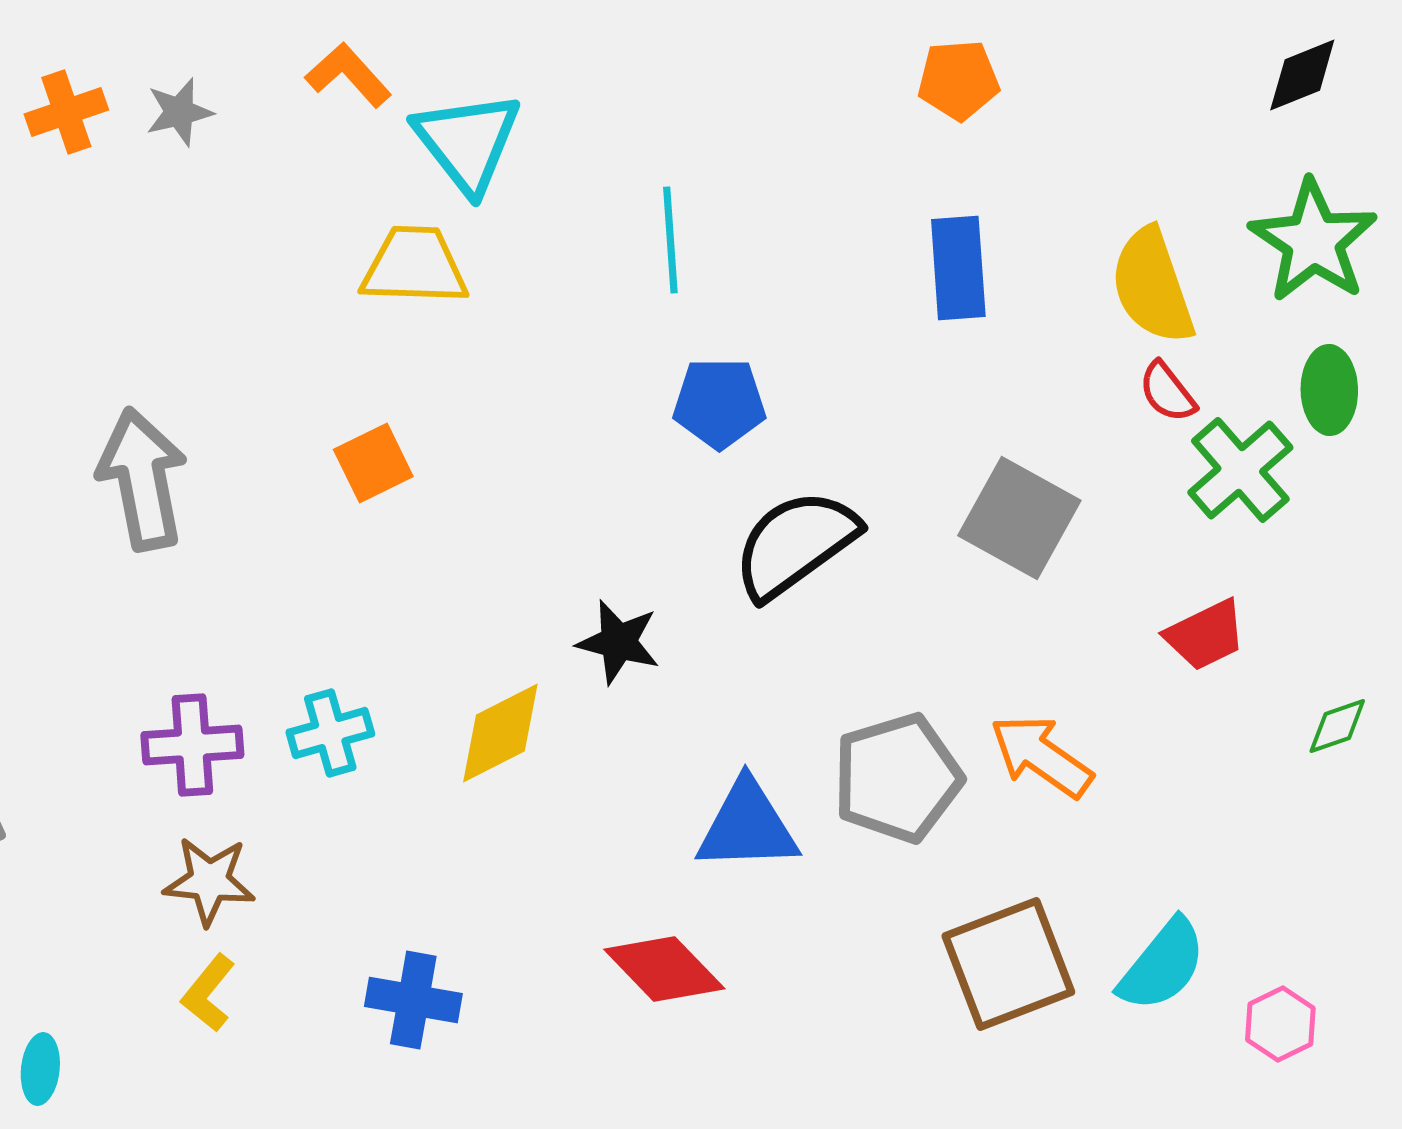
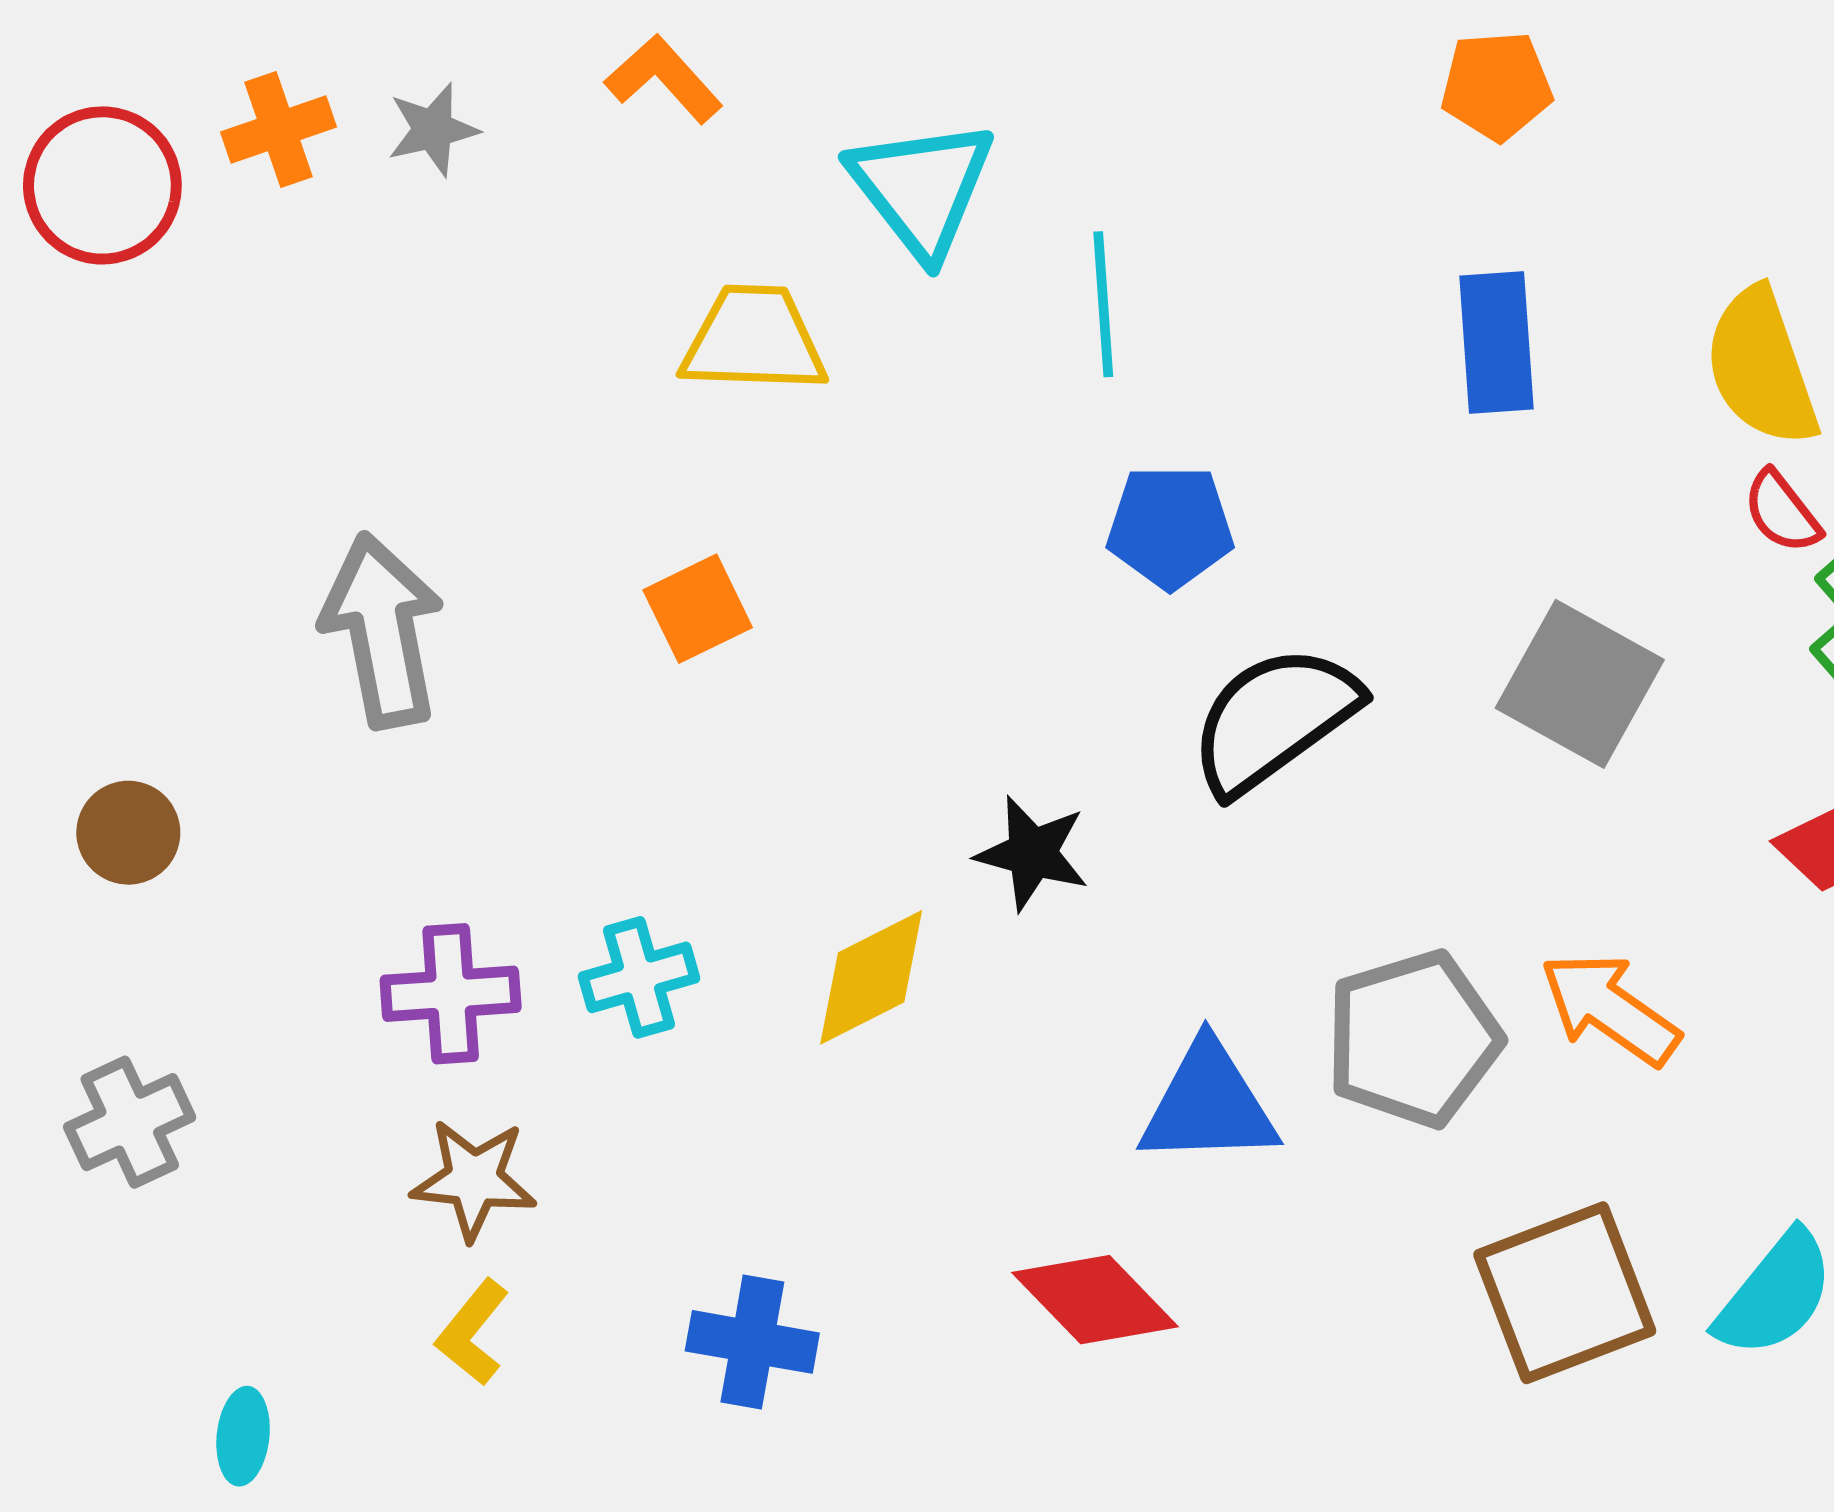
cyan triangle: (467, 142) -> (922, 188), moved

